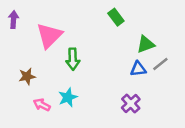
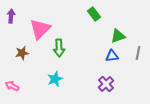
gray line: (160, 64) -> (138, 53), moved, turned -40
brown star: (27, 76) -> (22, 53), moved
pink arrow: (42, 105) -> (12, 86), moved

